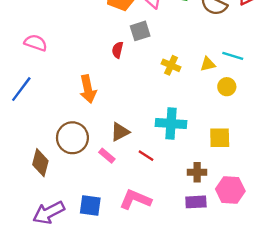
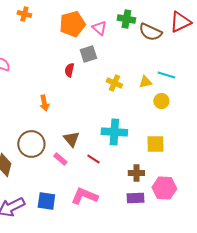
orange arrow: (88, 89) -> (44, 103), size x0.7
brown triangle: (120, 132) -> (71, 139), turned -42

